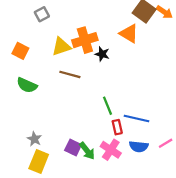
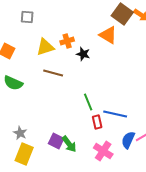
gray square: (42, 14) -> (27, 17), turned 32
orange cross: (85, 40) -> (67, 41), size x0.6
blue semicircle: (139, 146) -> (128, 140), moved, turned 108
pink cross: (111, 150) -> (103, 151), moved

